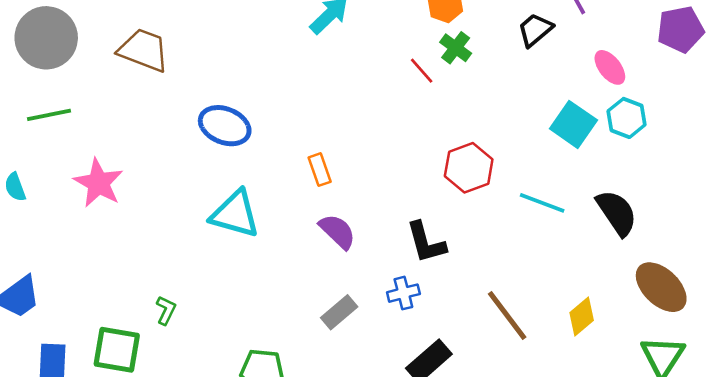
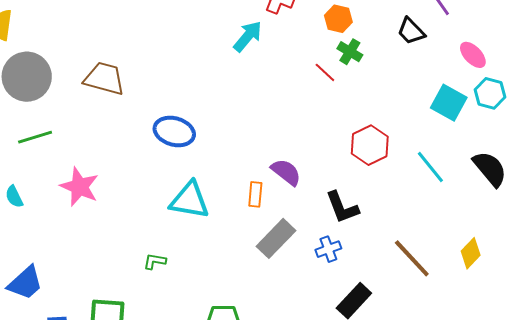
black trapezoid: (535, 30) -> (411, 31), turned -88
orange rectangle: (320, 170) -> (255, 194), moved, turned 30
cyan line: (542, 203) -> (430, 167), turned 36
purple semicircle: (337, 231) -> (286, 172), moved
green L-shape: (166, 310) -> (155, 261), moved, turned -100
gray rectangle: (339, 312) -> (276, 238), moved, size x1.4

